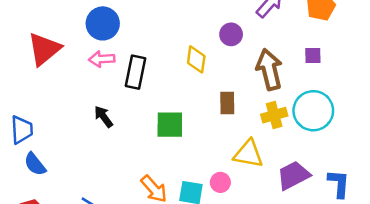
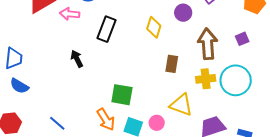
purple square: (313, 56) -> (242, 39), turned -32
pink arrow: (102, 59) -> (70, 14), moved
green square: (170, 125) -> (122, 95), moved
blue semicircle: (35, 164) -> (19, 86), turned -30

